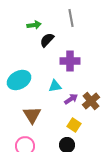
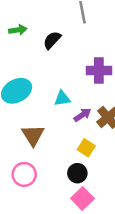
green arrow: (34, 25) -> (18, 30), moved
purple cross: (70, 61) -> (99, 70), moved

